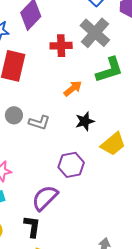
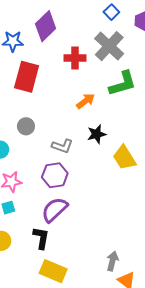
gray L-shape: (39, 123) -> (62, 146), moved
yellow trapezoid: (113, 144) -> (124, 158), turned 96
purple hexagon: (71, 165) -> (55, 175), moved

